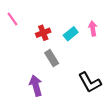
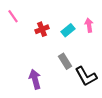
gray rectangle: (52, 58) -> (65, 61), moved

